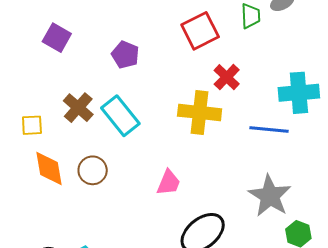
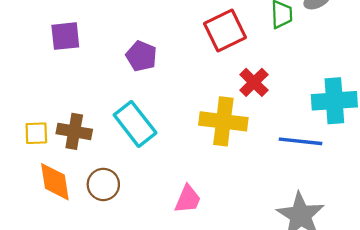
purple square: (57, 38) -> (65, 36), turned -36
brown cross: (78, 108) -> (74, 131), moved, turned -32

